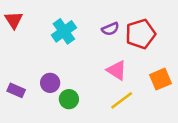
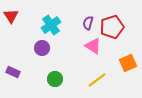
purple semicircle: (110, 29) -> (88, 23), turned 128
pink triangle: (117, 70) -> (93, 46), moved
purple circle: (50, 83) -> (42, 48), moved

